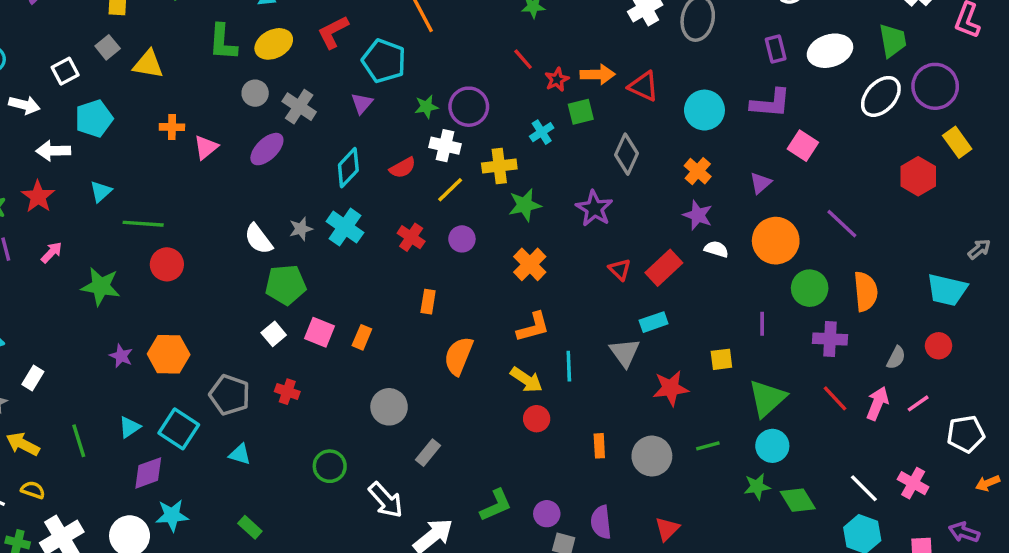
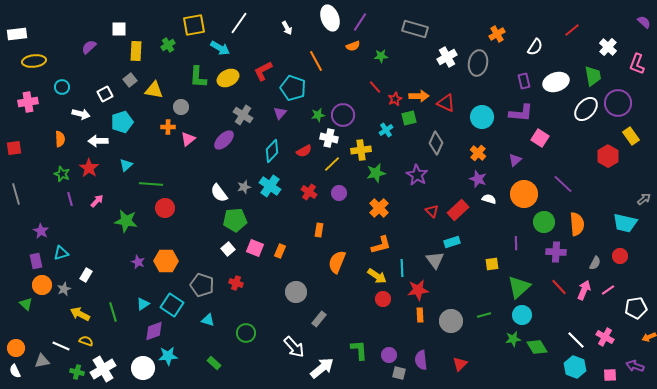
gray circle: (255, 93) -> (181, 107), moved
red star: (671, 388) -> (418, 290), moved
green circle: (330, 466) -> (246, 333), moved
green L-shape: (496, 505) -> (359, 350), turned -70

